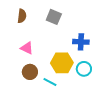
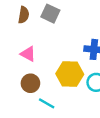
gray square: (54, 17) -> (50, 14), moved
cyan line: (50, 82) -> (47, 103), moved

